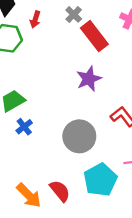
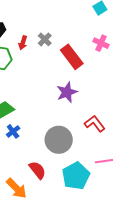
gray cross: (74, 14) -> (45, 39), moved
red semicircle: (60, 191) -> (37, 170), moved

